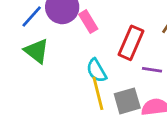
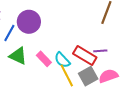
pink rectangle: (88, 22) -> (44, 59), moved
red rectangle: (131, 43) -> (85, 55), moved, turned -70

